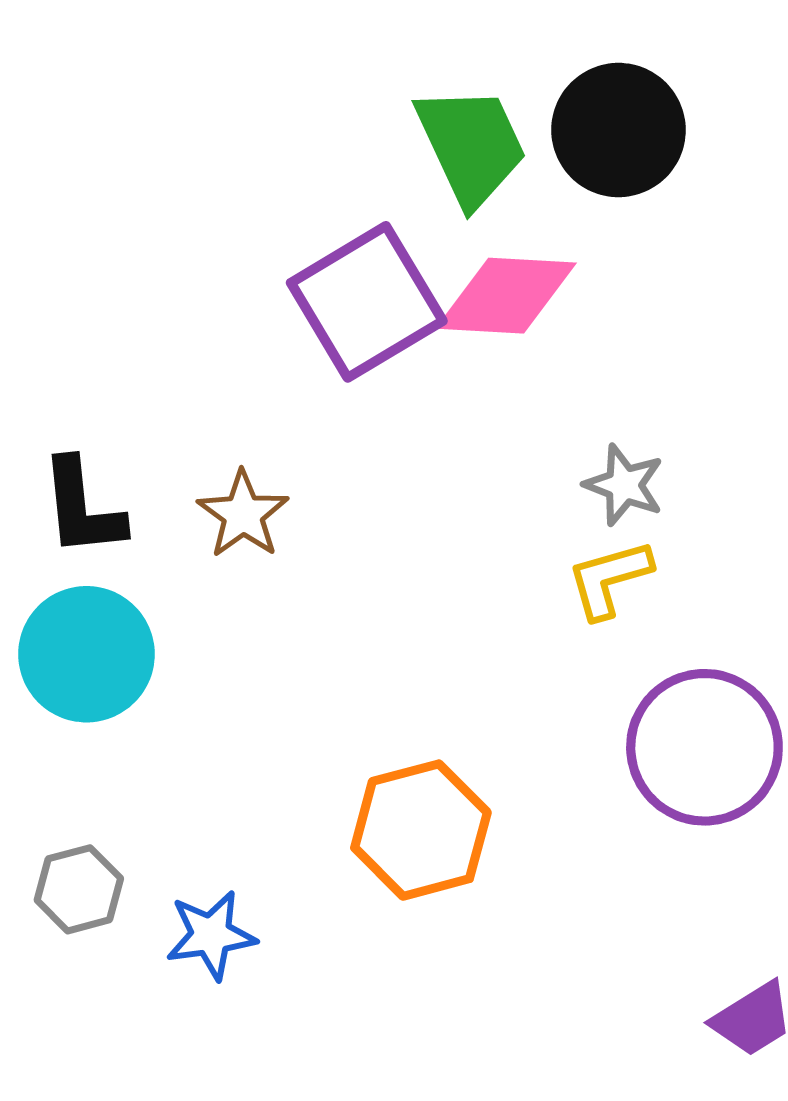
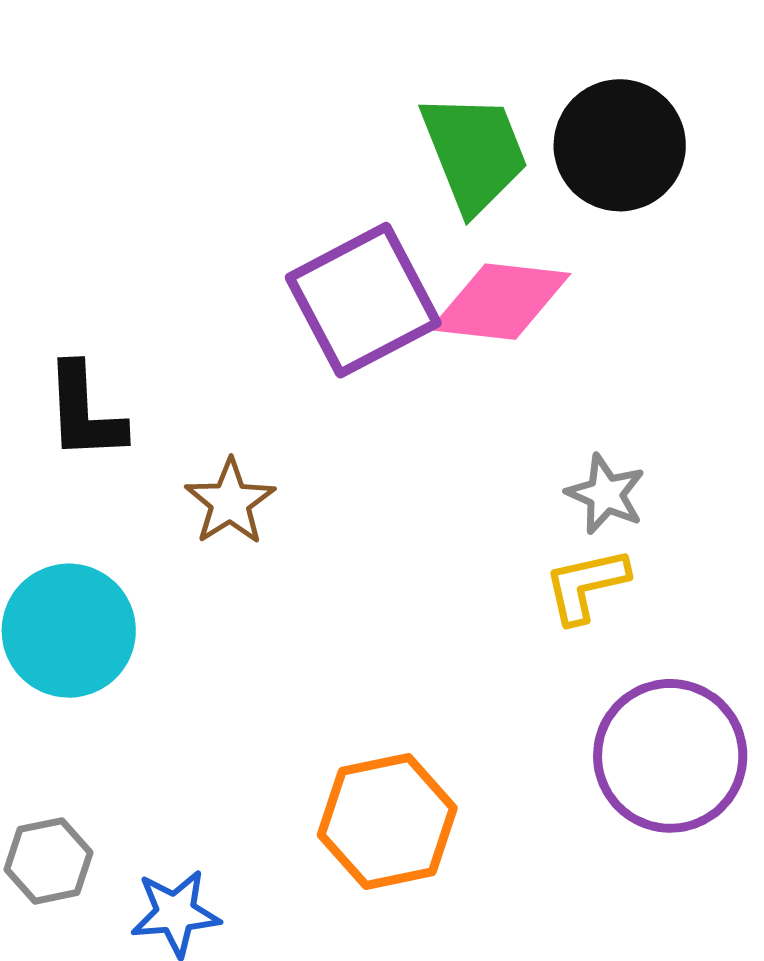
black L-shape: (82, 508) -> (85, 412), moved

